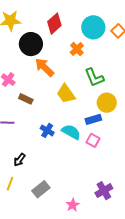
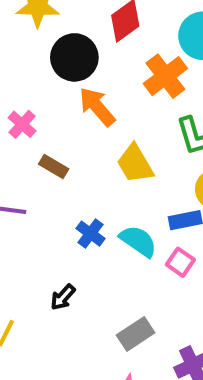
orange cross: (77, 49) -> (165, 76), size x1.5
black arrow: (20, 160) -> (63, 297), moved
gray rectangle: (41, 189) -> (136, 334), moved

